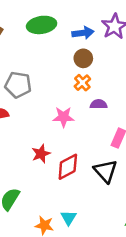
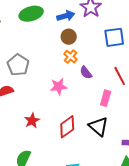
gray pentagon: (18, 85) -> (18, 65), turned 30
purple semicircle: (99, 104) -> (86, 73), turned -120
red star: (41, 154) -> (32, 121), moved

